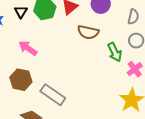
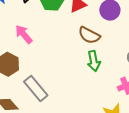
green arrow: (115, 52) -> (94, 61), moved

